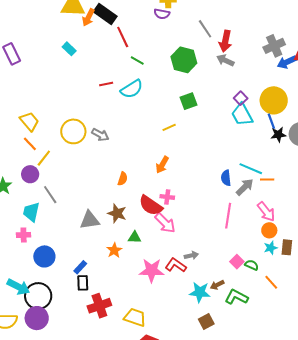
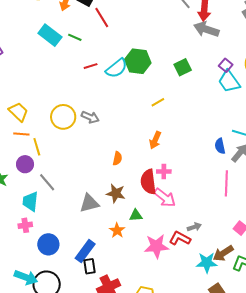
cyan rectangle: (69, 49) -> (50, 35), size x1.6
green hexagon: (184, 60) -> (138, 61), moved
gray arrow: (225, 60) -> (206, 29), size x1.4
green line: (137, 61) -> (75, 37), moved
green square: (189, 101) -> (183, 67), moved
orange line: (30, 144) -> (21, 134), turned -35
yellow line: (44, 158) -> (37, 147), turned -48
red semicircle: (151, 205) -> (148, 182), turned 55
blue rectangle: (80, 267) -> (85, 251), size x1.6
brown arrow: (217, 285) -> (223, 253), size x1.5

